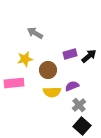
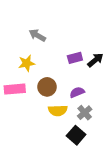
brown circle: (48, 70) -> (47, 87), moved
yellow semicircle: (52, 92) -> (58, 111), moved
black square: (82, 126) -> (76, 135), moved

